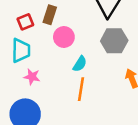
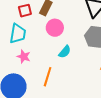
orange line: (81, 89) -> (48, 77), moved

